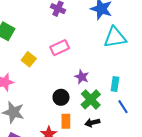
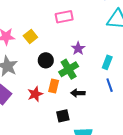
yellow square: (29, 59) -> (30, 37), moved
black circle: (61, 97) -> (46, 60), moved
green cross: (91, 99) -> (69, 69), moved

